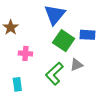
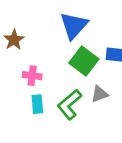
cyan rectangle: (17, 84) -> (37, 104), moved

